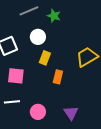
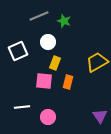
pink square: (16, 76) -> (44, 81), moved
purple triangle: (71, 113) -> (100, 116), moved

